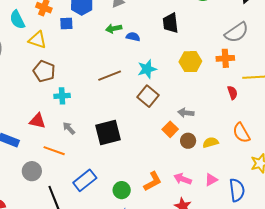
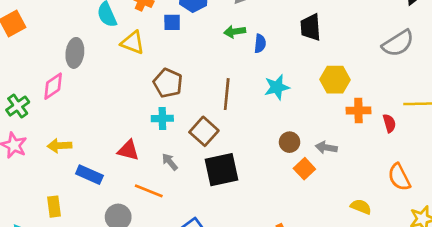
blue semicircle: (133, 37) -> (260, 44), turned 80
orange cross: (225, 58) -> (358, 111), moved
brown pentagon: (44, 71) -> (168, 83), moved
brown line: (110, 76) -> (227, 94), turned -65
brown square: (148, 96) -> (204, 131), moved
brown circle: (188, 141) -> (290, 142), moved
yellow semicircle: (211, 142) -> (361, 207), moved, turned 35

